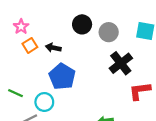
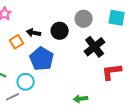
black circle: (82, 24) -> (60, 31), moved
orange square: (30, 45) -> (17, 42), moved

